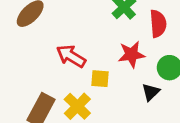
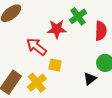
red star: (131, 54) -> (57, 29), moved

